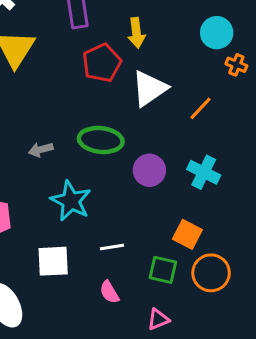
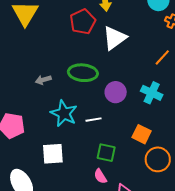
orange line: (201, 108) -> (162, 57), moved
white line: (112, 247) -> (93, 120), moved
green square: (163, 270) -> (106, 153), moved
pink semicircle: (109, 292) -> (100, 176), moved

